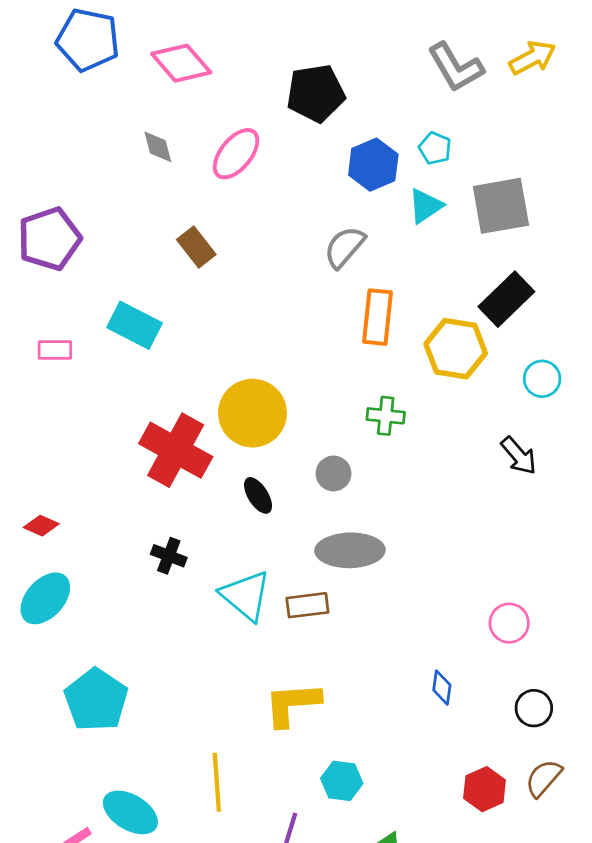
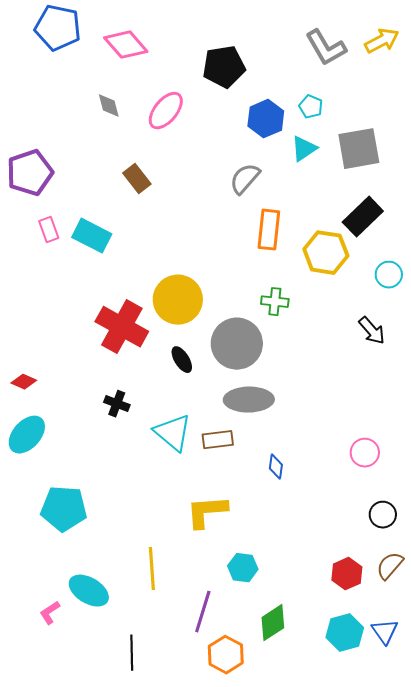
pink rectangle: (55, 350) -> (49, 230), moved, turned 70
gray circle: (333, 473) -> (237, 344), size x2.0
blue diamond: (442, 688) -> (276, 467), moved
cyan pentagon: (96, 700) -> (64, 509), turned -30

